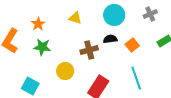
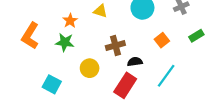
orange star: (38, 24) -> (70, 21), moved
black semicircle: (110, 39) -> (135, 62), moved
cyan line: (136, 78) -> (166, 76), turned 55

